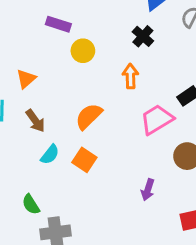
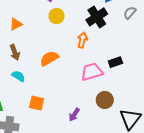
black cross: (143, 36) -> (97, 17), size x1.5
cyan semicircle: (50, 155) -> (18, 76), turned -112
orange square: (84, 160) -> (37, 103), moved, turned -35

